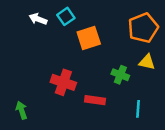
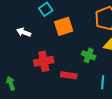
white arrow: (38, 19) -> (24, 32), moved
red cross: (63, 82) -> (44, 61), turned -30

